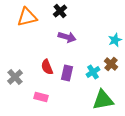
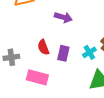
gray cross: (15, 77) -> (11, 57), turned 35
pink rectangle: (41, 97) -> (37, 77), size x1.5

